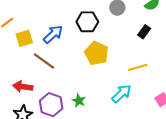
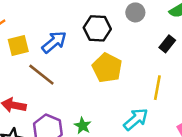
yellow line: (138, 67) -> (157, 88), turned -66

